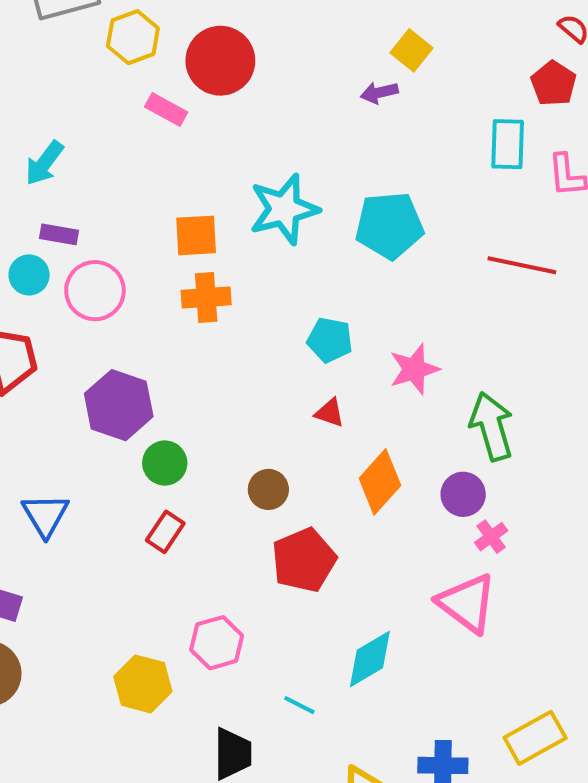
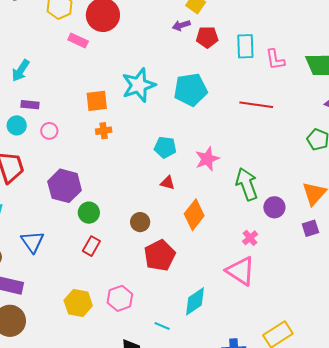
red pentagon: (554, 83) -> (207, 37), moved, turned -30
pink circle: (95, 291) -> (49, 131), size x0.6
orange cross: (206, 298) -> (104, 131), size x0.7
purple circle: (463, 494) -> (274, 207), moved
yellow hexagon: (143, 684) -> (78, 303), moved

